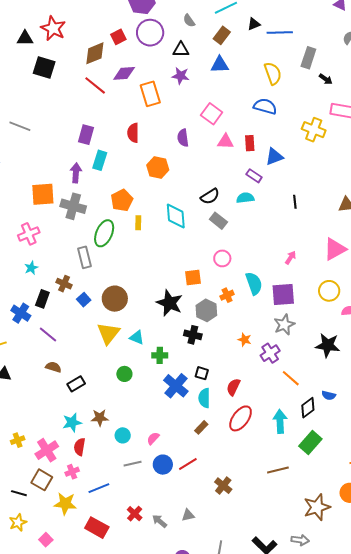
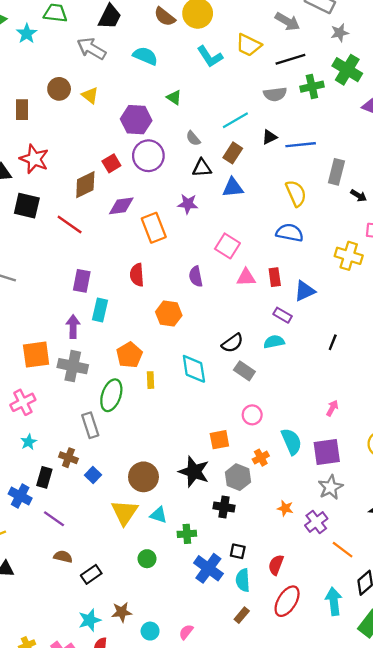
black triangle: (181, 50) -> (202, 168), moved
red line: (95, 85) -> (70, 224), moved
black line: (295, 202) -> (333, 342), turned 32
brown circle: (115, 299) -> (143, 477), moved

